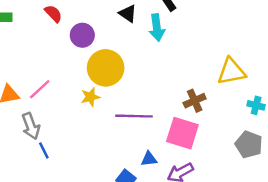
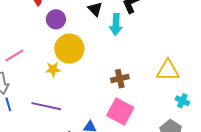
brown cross: (195, 101) -> (120, 79), moved
purple line: (134, 116) -> (46, 106), moved

